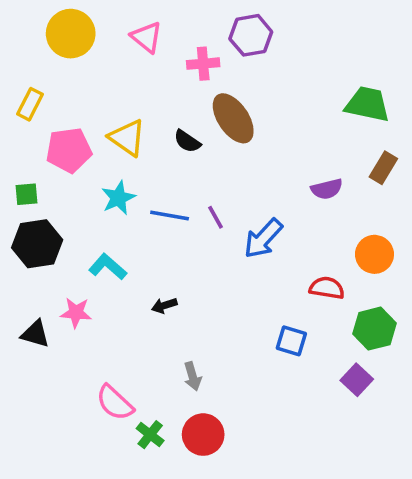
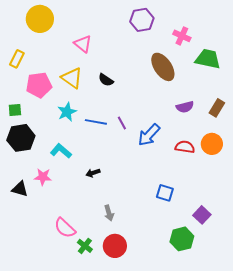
pink triangle: (147, 37) -> (83, 44), moved
pink cross: (203, 64) -> (182, 36), moved, turned 30
brown ellipse: (233, 118) -> (163, 67), moved
brown rectangle: (383, 168) -> (217, 108), moved
red semicircle: (327, 288) -> (185, 147), moved
green hexagon: (374, 329) -> (182, 239), moved

